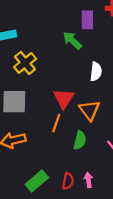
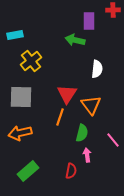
green arrow: (72, 40) -> (75, 40), turned -30
pink arrow: (88, 180) -> (87, 155), moved
green rectangle: (37, 181) -> (28, 171), moved

